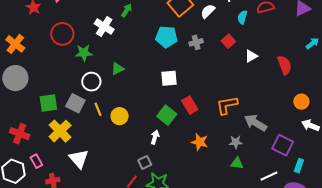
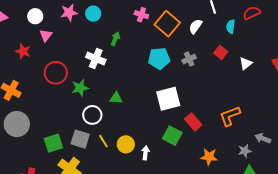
green triangle: (118, 69) -> (116, 98), turned 40
white square: (169, 78) -> (168, 99), size x1.4
gray arrow: (255, 123) -> (263, 138), moved, size x0.7
white arrow: (155, 137) -> (146, 153), moved

